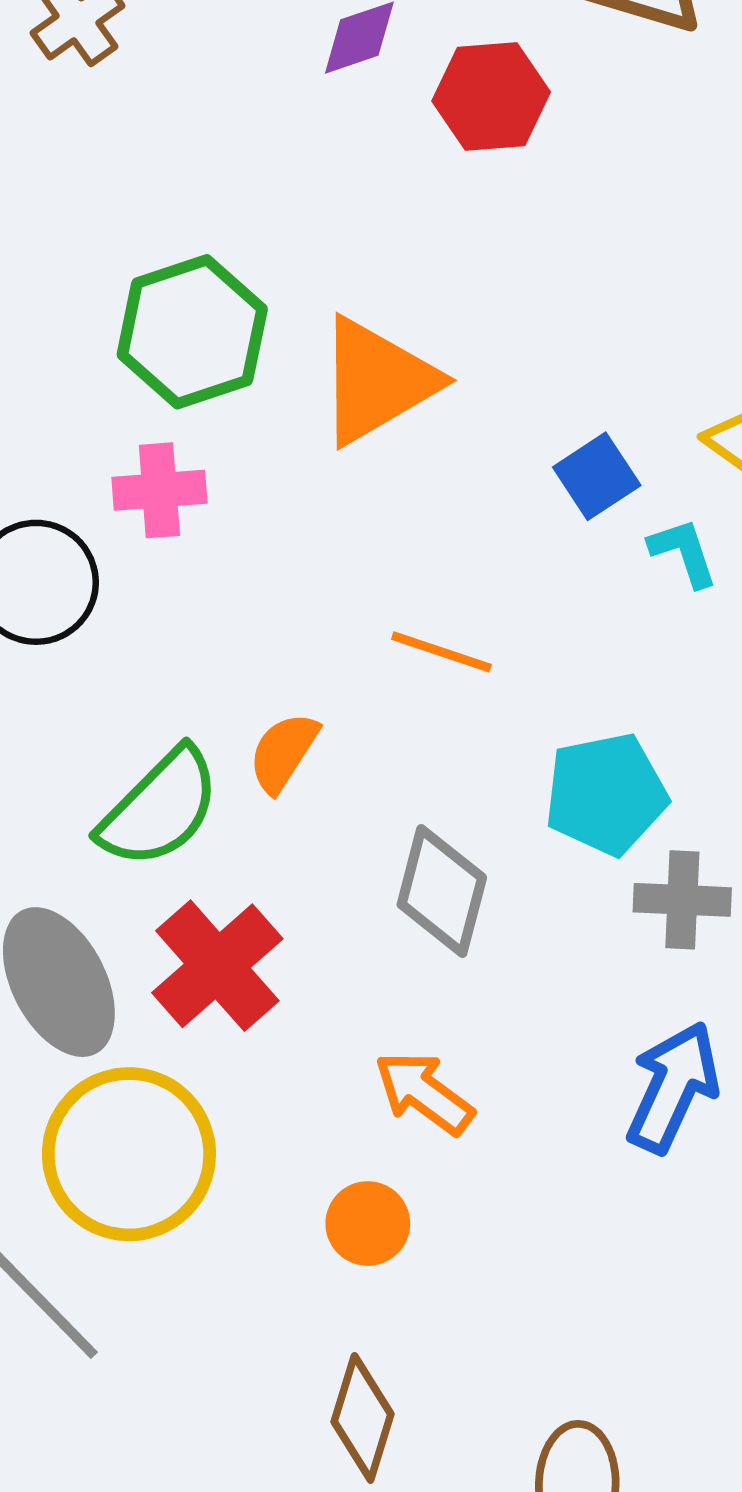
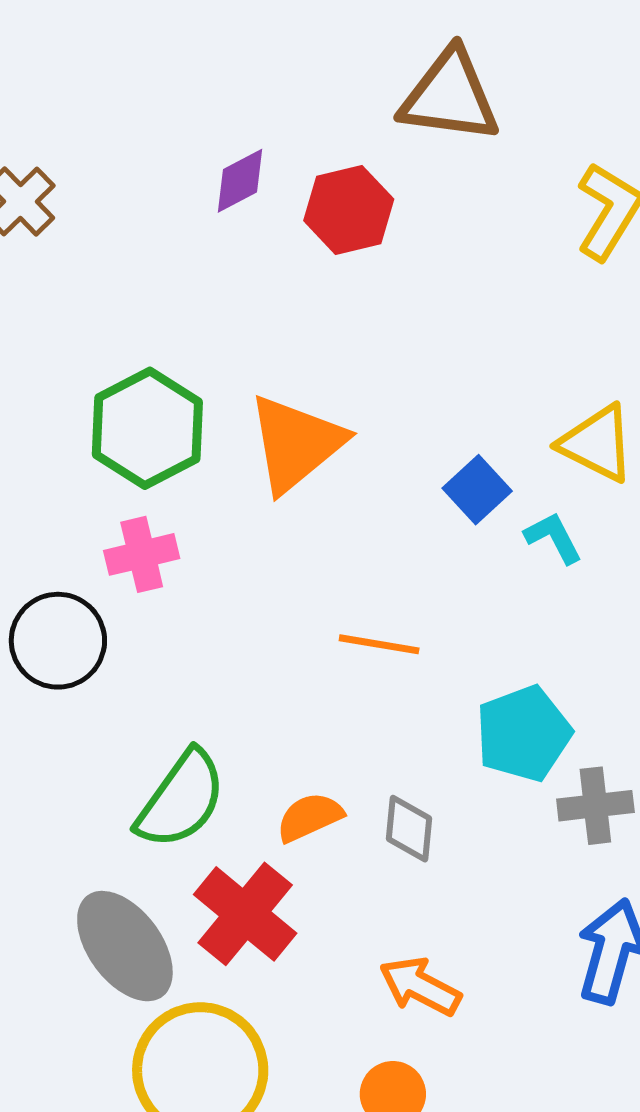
orange semicircle: (283, 752) -> (310, 817), moved, turned 42
gray diamond: (442, 891) -> (409, 829), size x0.7

